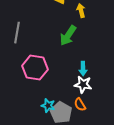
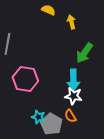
green arrow: (68, 36) -> (84, 53), moved
cyan arrow: (83, 69) -> (73, 80), size x1.5

